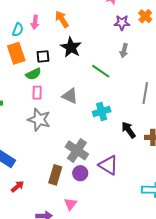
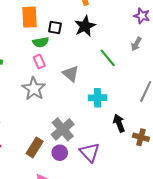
pink rectangle: (37, 93) -> (39, 62), turned -40

